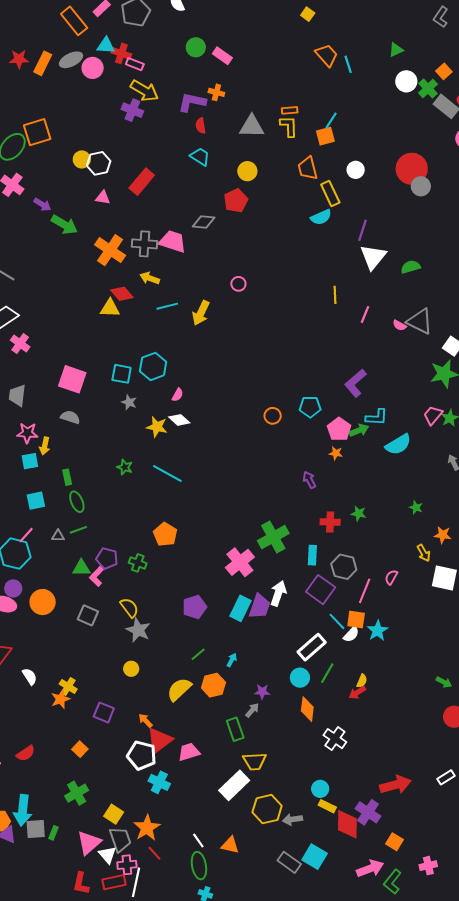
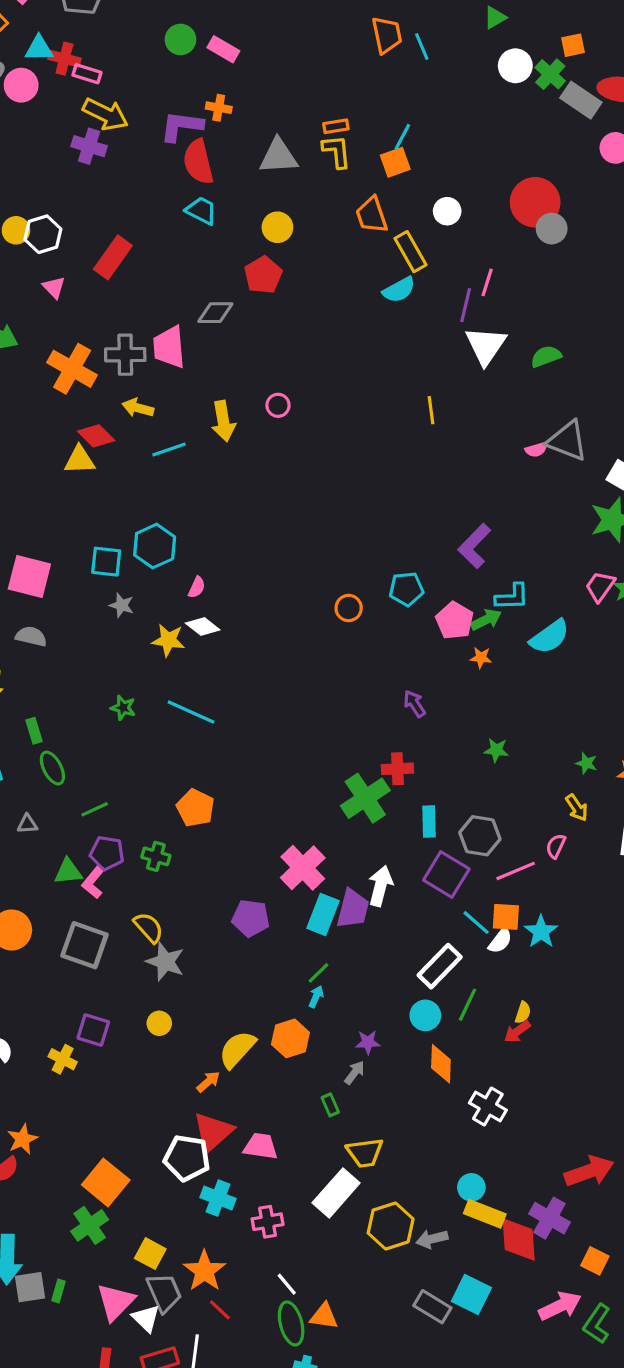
orange trapezoid: (327, 55) -> (387, 35), turned 35
orange square: (444, 71) -> (573, 45), turned 35
red semicircle: (201, 126) -> (198, 162), size x1.8
pink triangle: (103, 198) -> (54, 287), turned 42
pink trapezoid: (173, 241) -> (169, 347), turned -108
yellow arrow: (201, 313) -> (223, 421), moved, turned -30
pink line: (365, 315) -> (487, 282), moved
pink semicircle: (400, 325) -> (536, 450), turned -40
orange star: (336, 453) -> (481, 658), moved
green star: (416, 507) -> (586, 763), moved
red cross: (330, 522) -> (398, 769), moved
green line: (78, 530) -> (95, 809), moved
yellow arrow: (424, 553) -> (577, 808), moved
pink cross: (240, 562) -> (303, 868), moved
pink line: (365, 591) -> (516, 871), turned 50
purple pentagon: (195, 607) -> (251, 918), turned 30
gray square: (88, 615) -> (84, 945), size x1.4
green line: (198, 654) -> (318, 973), moved
orange star: (60, 699) -> (22, 1139), moved
purple square: (104, 712) -> (93, 1030), moved
orange arrow: (145, 721) -> (208, 1082), moved, turned 98
green rectangle: (235, 729) -> (330, 1105), size x0.6
orange square: (80, 749) -> (106, 1182), moved, size x1.8
pink trapezoid: (189, 752) -> (261, 1146), turned 30
yellow rectangle: (327, 806) -> (485, 1214), size x1.4
orange triangle: (230, 845) -> (324, 1316), moved
pink cross: (127, 865) -> (268, 1222), moved

